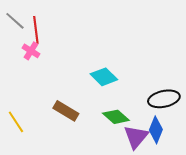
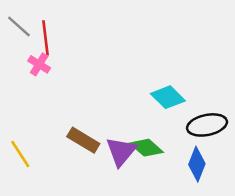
cyan diamond: (104, 77) -> (168, 97), moved
purple triangle: (136, 137) -> (121, 151), moved

